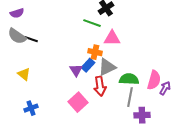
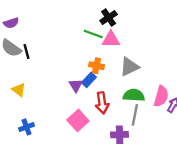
pink triangle: (112, 38) -> (111, 39), moved
black line: (31, 39) -> (26, 51), turned 56
gray triangle: (107, 67) -> (129, 67), moved
purple cross: (142, 115) -> (120, 135), moved

